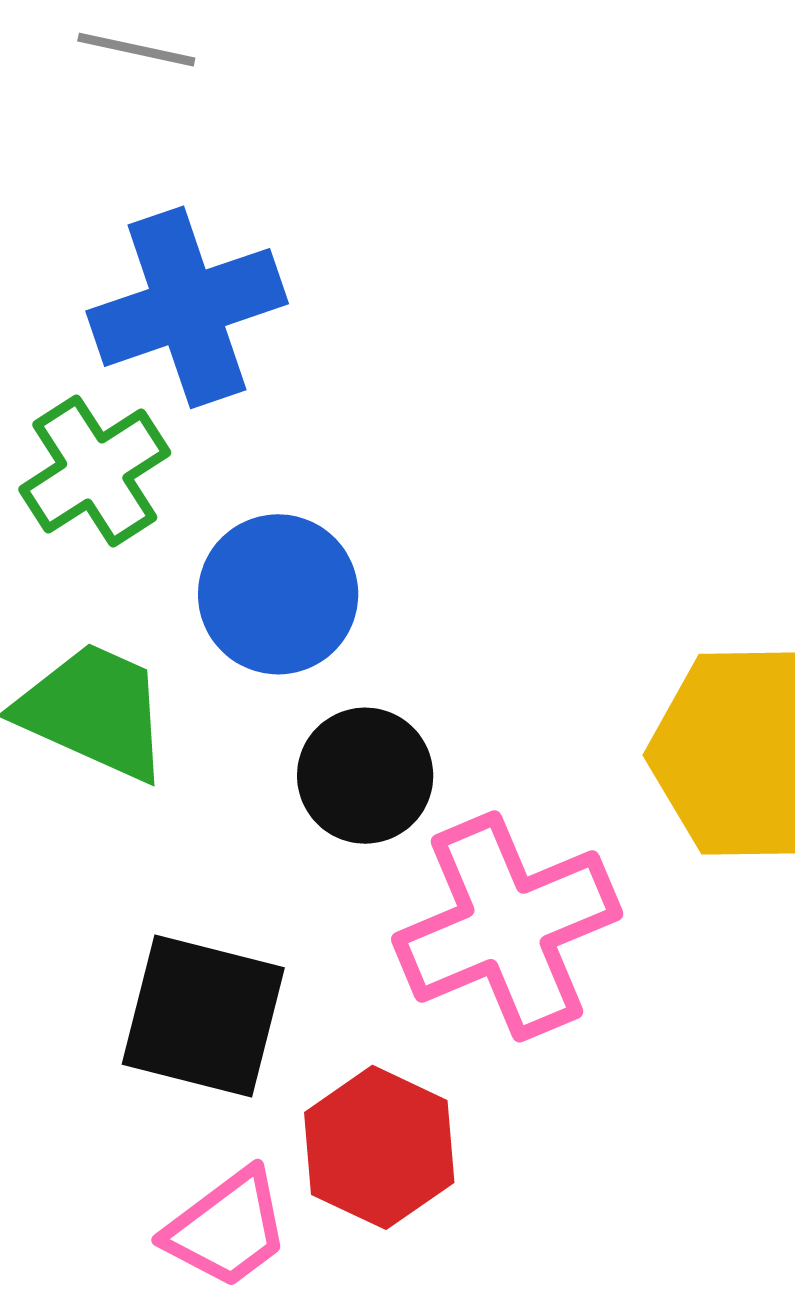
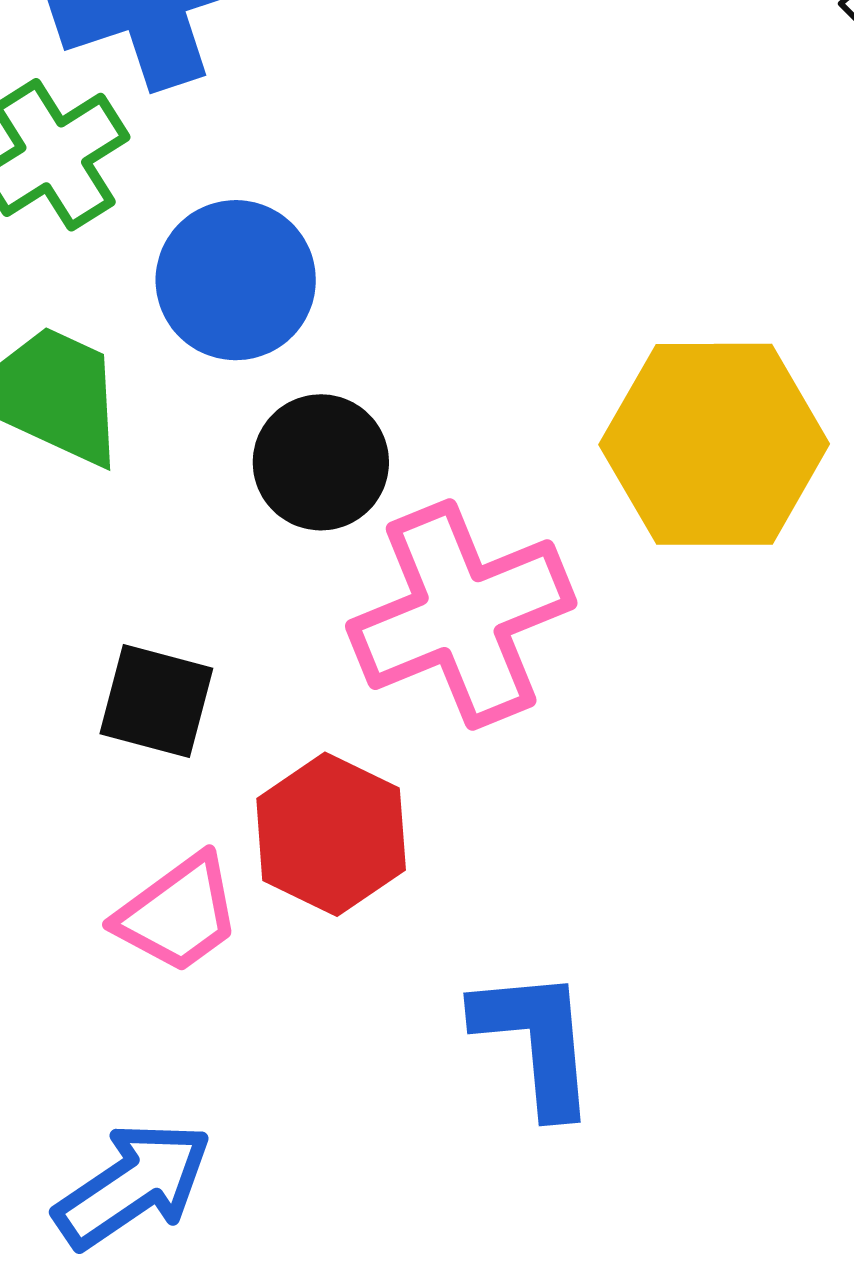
black square: (203, 1016) -> (156, 701), size x0.7

